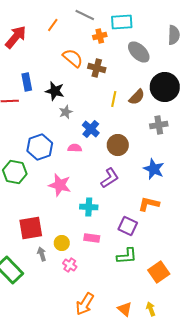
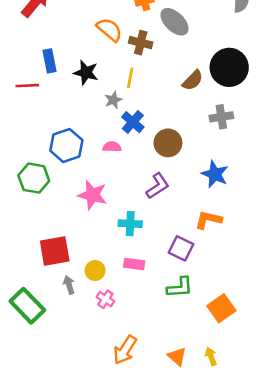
gray ellipse: (139, 52) -> (174, 22), moved
yellow line: (114, 99) -> (130, 78), moved
gray star: (66, 112) -> (113, 100), moved

